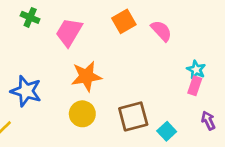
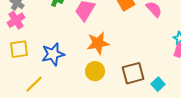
blue star: (26, 91) -> (53, 54), turned -30

